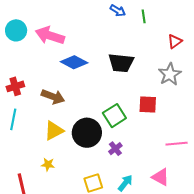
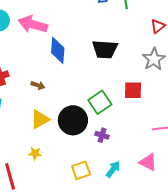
blue diamond: (74, 62) -> (58, 50), turned 68
brown arrow: (53, 97) -> (38, 85), size x0.6
purple cross: (115, 149) -> (102, 135), turned -32

